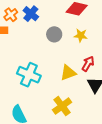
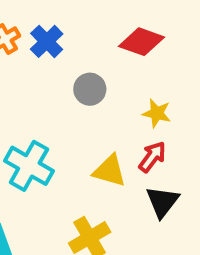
yellow star: (81, 35) -> (157, 113), moved
yellow triangle: (68, 73) -> (110, 171), turned 30

